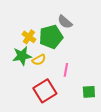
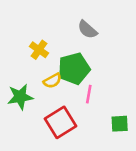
green pentagon: (51, 37) -> (74, 69), moved
green star: (22, 56) -> (20, 97), moved

